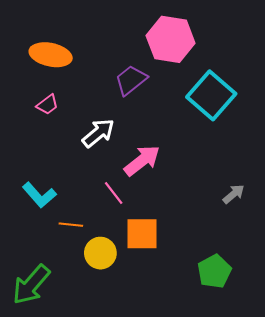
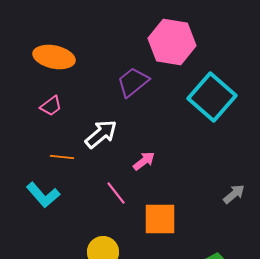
pink arrow: (142, 160) -> (144, 161), size x0.6
orange line: (71, 225) -> (62, 157), moved
orange square: (142, 234) -> (160, 219), moved

